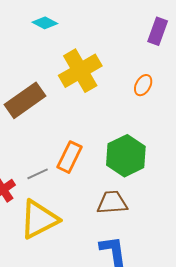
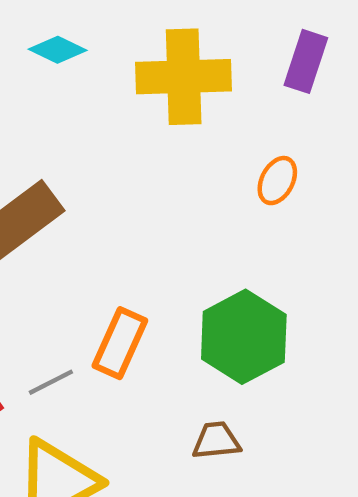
yellow cross: (80, 71) -> (184, 77), moved, turned 30
brown trapezoid: (112, 203) -> (216, 441), size x0.7

